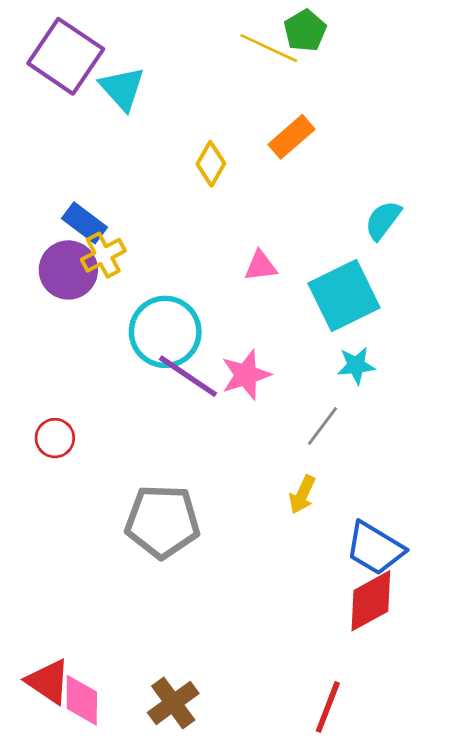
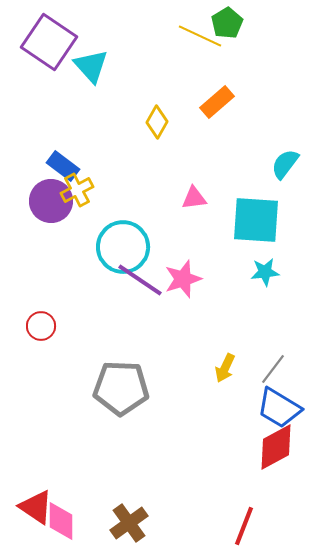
cyan square: (344, 296) -> (256, 220), turned 30
gray line: (322, 426) -> (273, 369), moved

